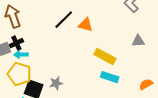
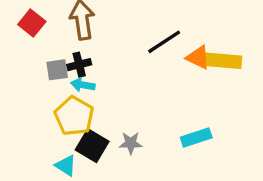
yellow rectangle: (105, 56) -> (223, 61), moved, turned -35
cyan rectangle: (110, 77) -> (196, 137), moved, turned -48

